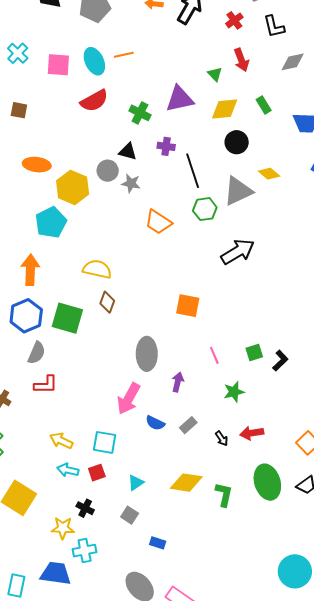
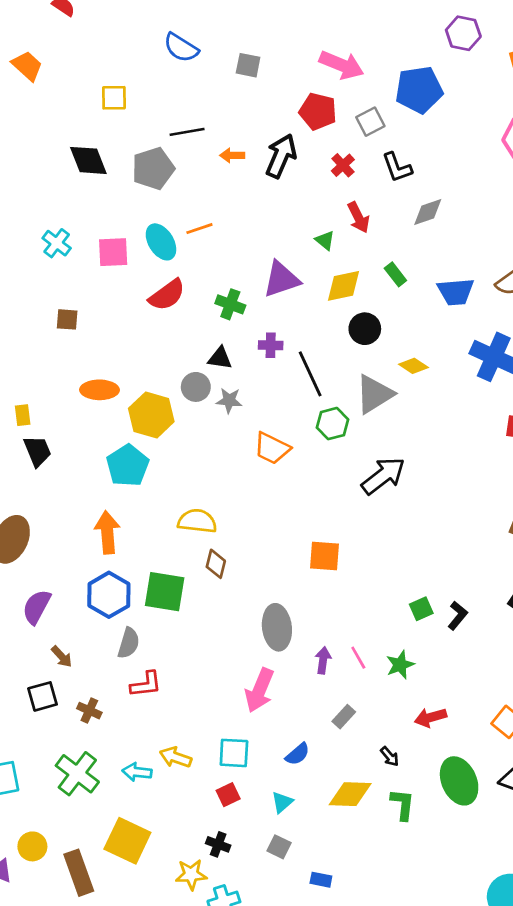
pink line: (214, 355) -> (358, 658), moved
blue semicircle: (155, 423) -> (298, 754), moved, turned -60
black arrow: (222, 438) -> (390, 756), moved
cyan arrow: (68, 470) -> (137, 772), moved

